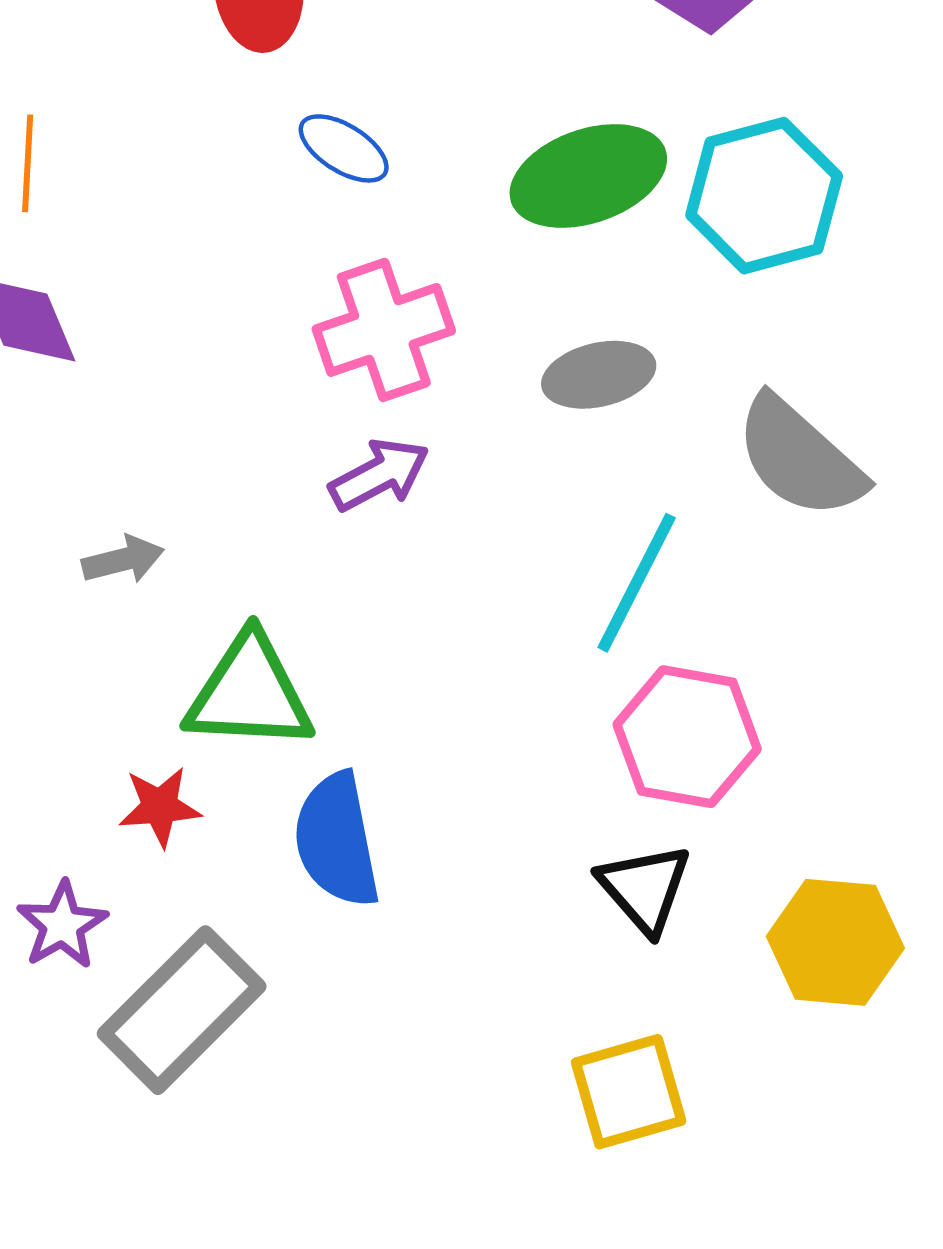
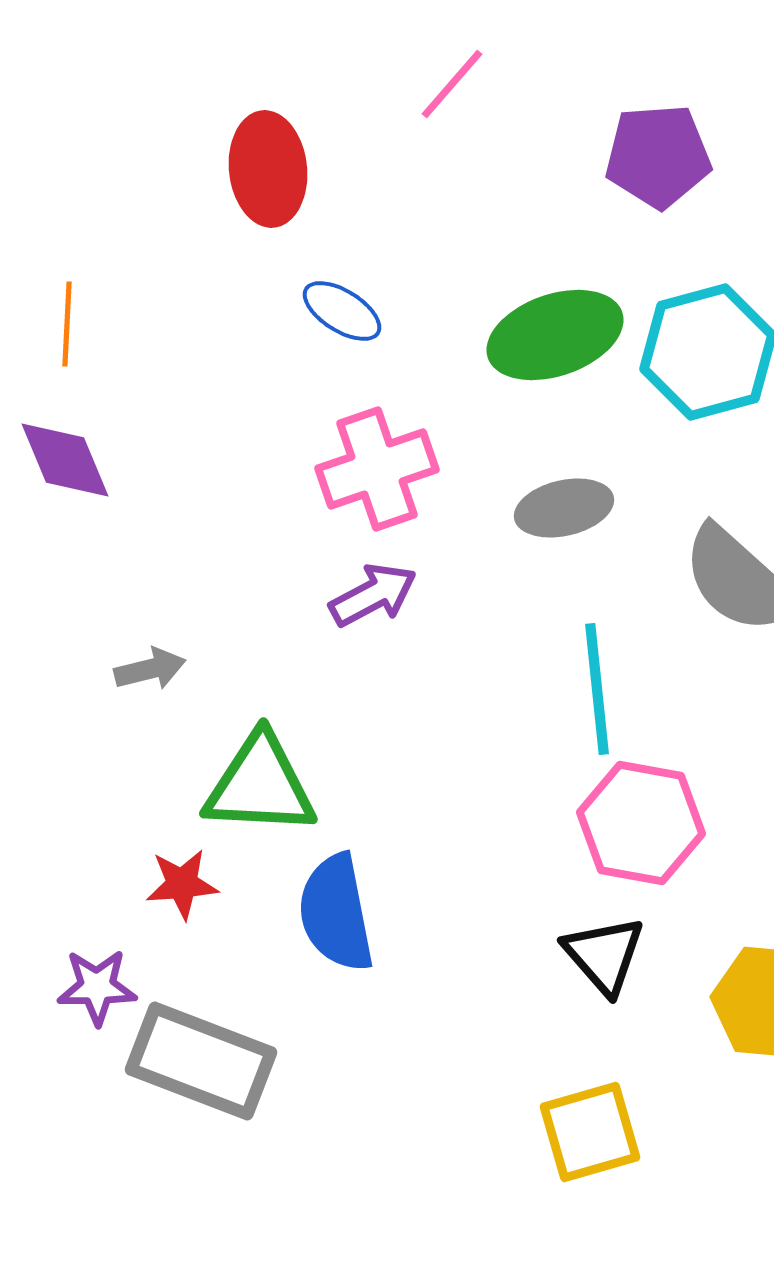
cyan line: (637, 583) -> (597, 689), turned -33
purple star: (62, 925) -> (97, 987), turned 30
gray rectangle: (182, 1010) -> (201, 1061), turned 66

